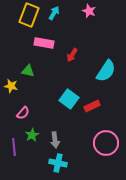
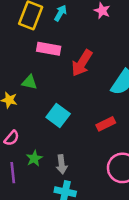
red arrow: (72, 55) -> (82, 63), size x1.6
cyan square: (69, 99) -> (58, 115), moved
pink semicircle: (23, 113) -> (12, 138), moved

